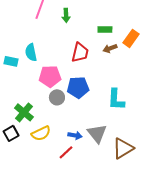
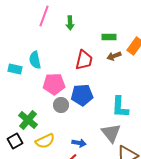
gray triangle: (97, 133) -> (111, 133), moved

